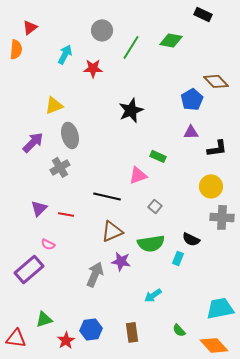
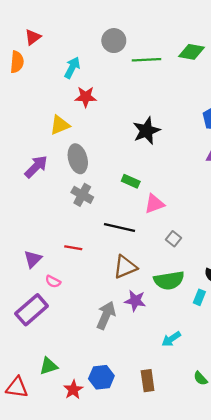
green line: (131, 47) -> (146, 60), turned 55
red star: (93, 68) -> (86, 97), moved
green rectangle: (158, 156) -> (131, 181), moved
gray cross: (60, 167) -> (82, 195), moved, turned -30
purple triangle: (39, 208) -> (33, 259), moved

